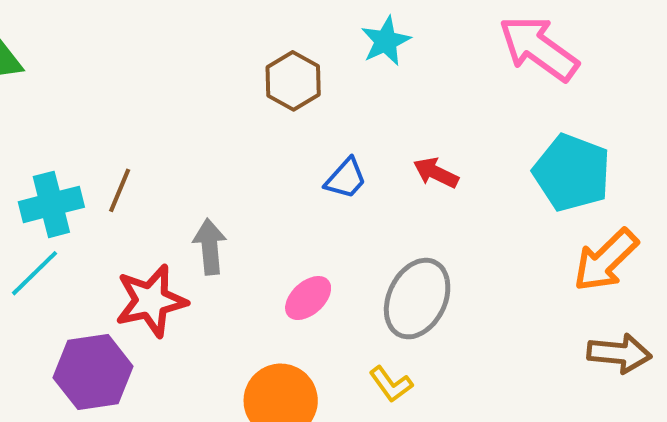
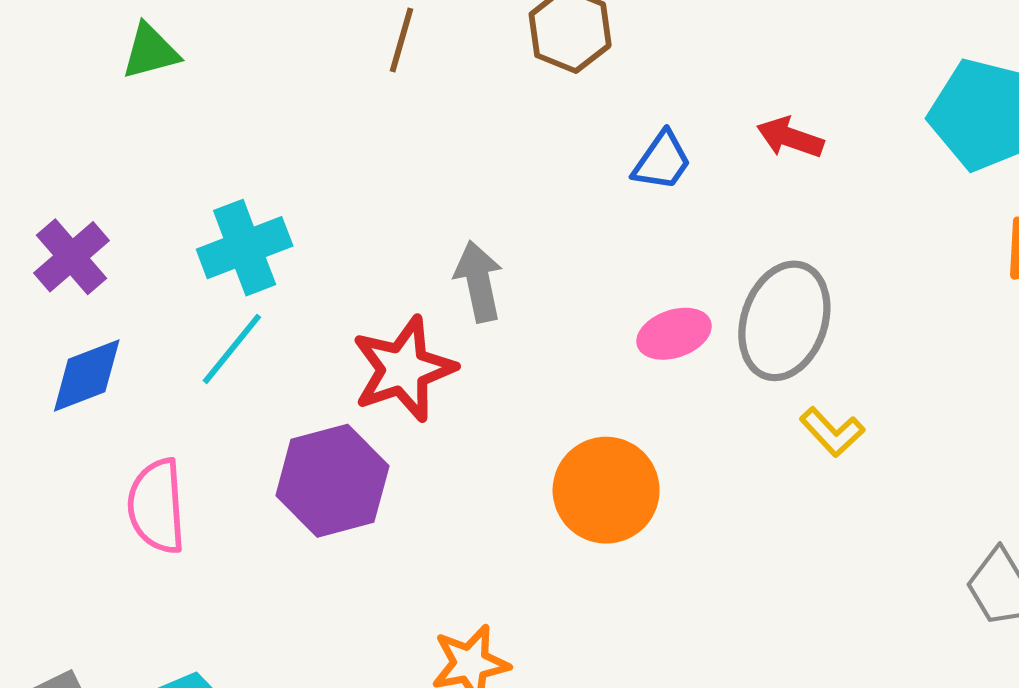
brown line: (120, 190) -> (401, 40), moved
pink ellipse: (308, 298) -> (674, 334), moved, turned 30
yellow L-shape: (391, 384) -> (832, 432), moved

